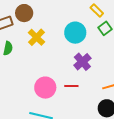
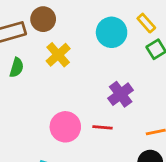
cyan circle: (75, 33) -> (112, 32), moved

